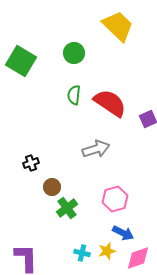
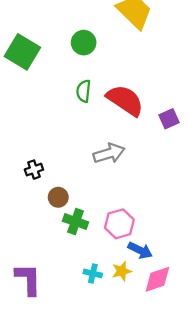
pink hexagon: (115, 199) -> (119, 224), moved
green cross: (67, 208) -> (76, 222), turned -35

